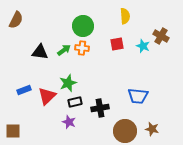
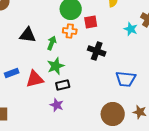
red square: (117, 44) -> (91, 22), moved
green arrow: (64, 50) -> (52, 43), moved, turned -32
red triangle: (47, 96) -> (35, 79), turned 30
black cross: (100, 108) -> (97, 51), moved, turned 30

